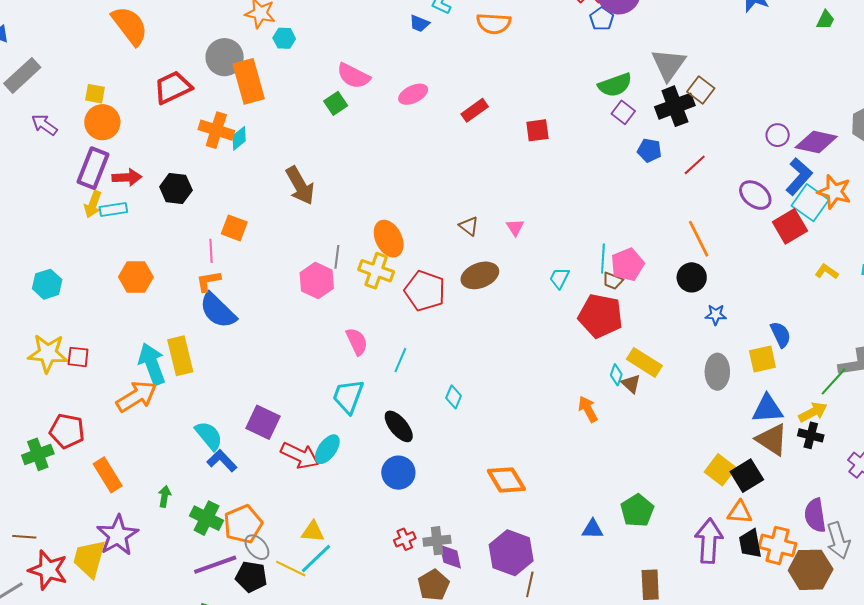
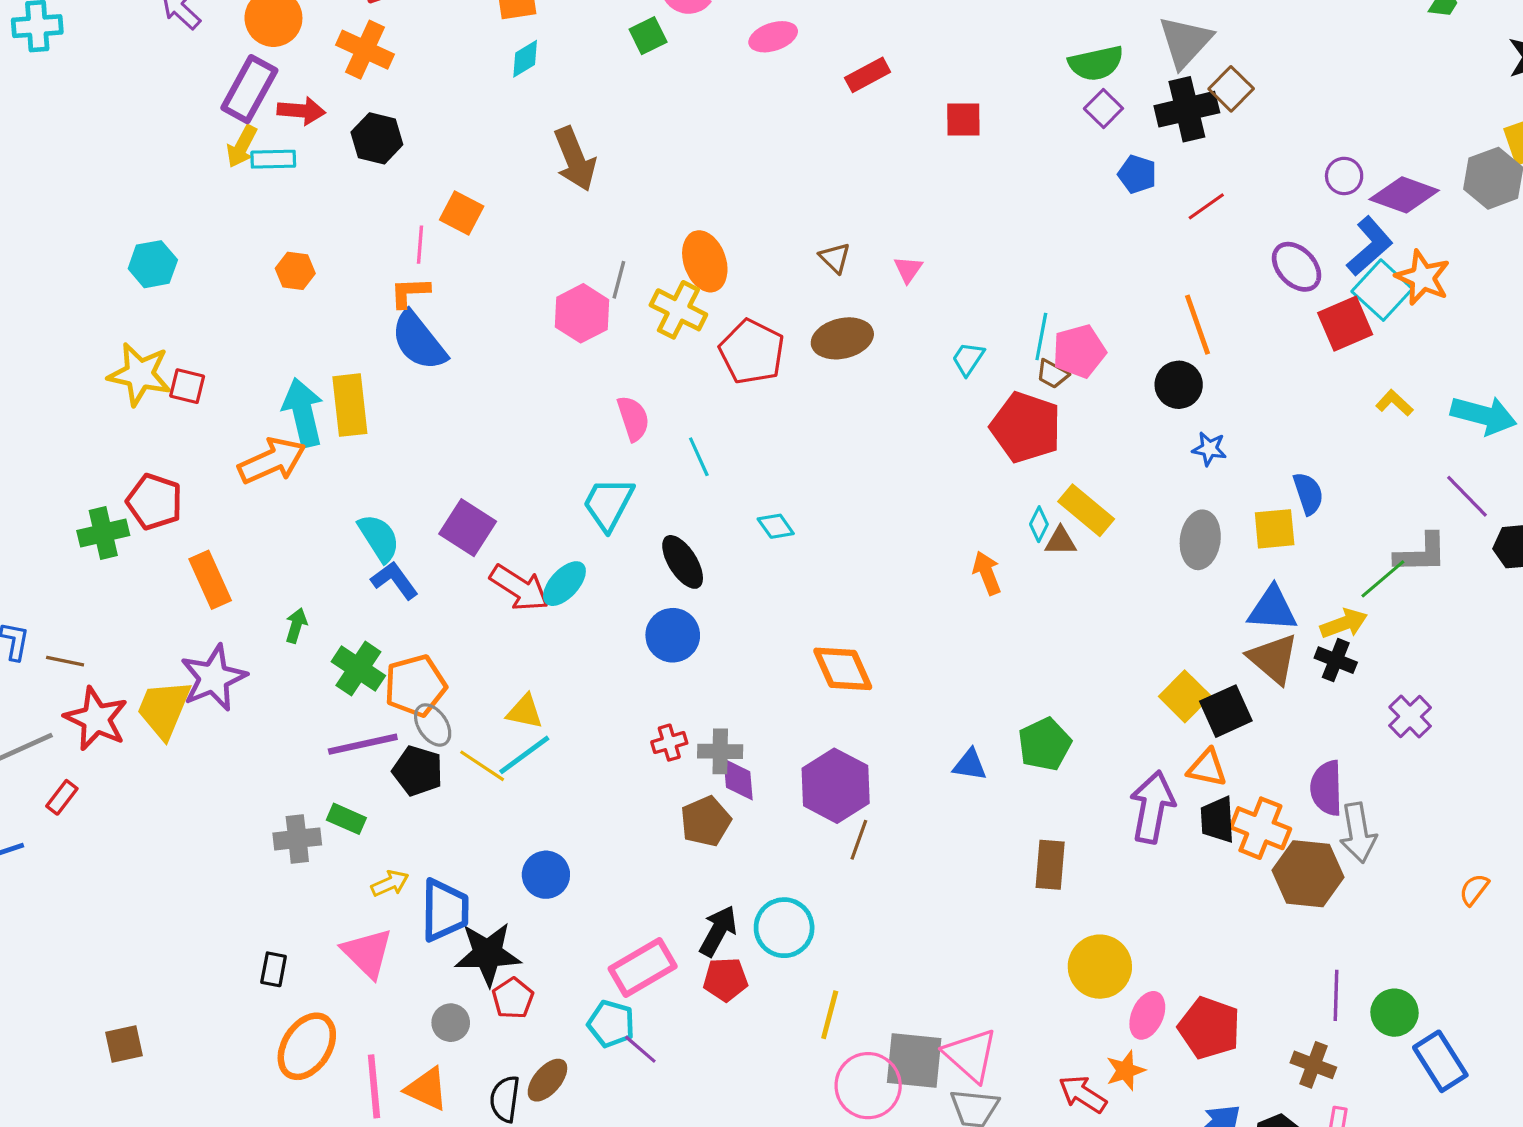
orange cross: (216, 130) -> (365, 50), moved
cyan diamond: (239, 138) -> (525, 59), moved
orange hexagon: (136, 277) -> (295, 271), size x0.7
cyan line: (400, 360) -> (699, 457), turned -55
brown triangle: (631, 384) -> (1061, 541), turned -50
cyan diamond: (454, 397) -> (776, 526), turned -65

